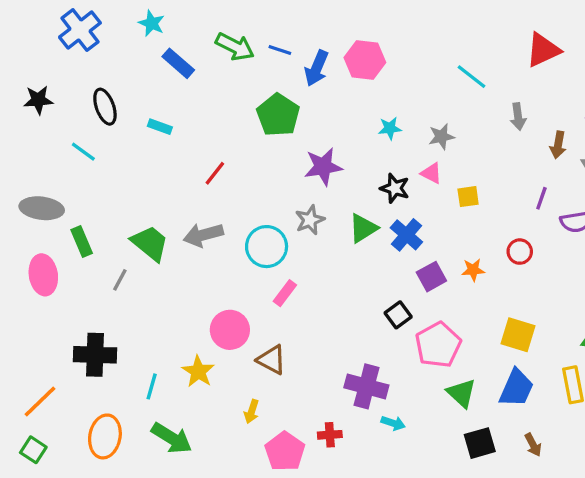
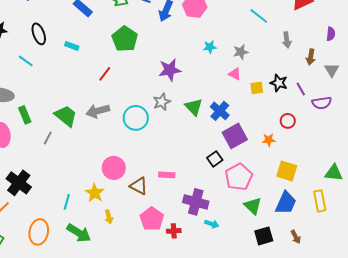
green pentagon: (278, 115) -> (125, 39), moved
black star: (395, 188) -> (279, 83), moved
purple line: (541, 198) -> (301, 89), turned -48
green triangle: (363, 228) -> (194, 107), turned -42
orange star: (473, 270) -> (269, 140), moved
purple square: (431, 277) -> (235, 136), size x1.4
pink rectangle: (285, 293) -> (167, 175), moved, turned 56
black cross: (95, 355) -> (19, 183), moved, turned 35
yellow arrow: (252, 411) -> (109, 217), moved, turned -32
pink pentagon: (285, 451) -> (152, 219), moved

